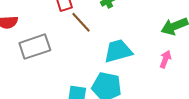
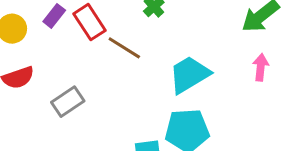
gray rectangle: (35, 47) -> (68, 102), size x0.7

